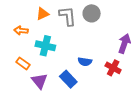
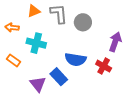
gray circle: (92, 13) -> (83, 22), moved
blue semicircle: (85, 62) -> (75, 59), size x1.5
purple triangle: (39, 81) -> (38, 84), moved

